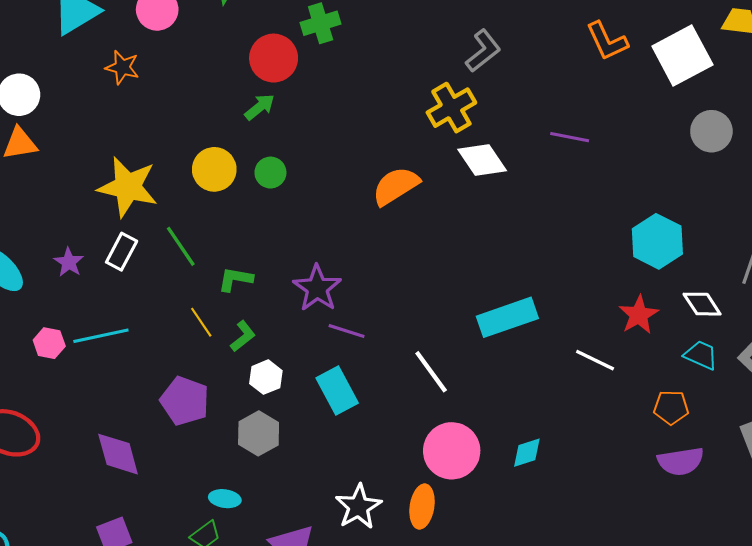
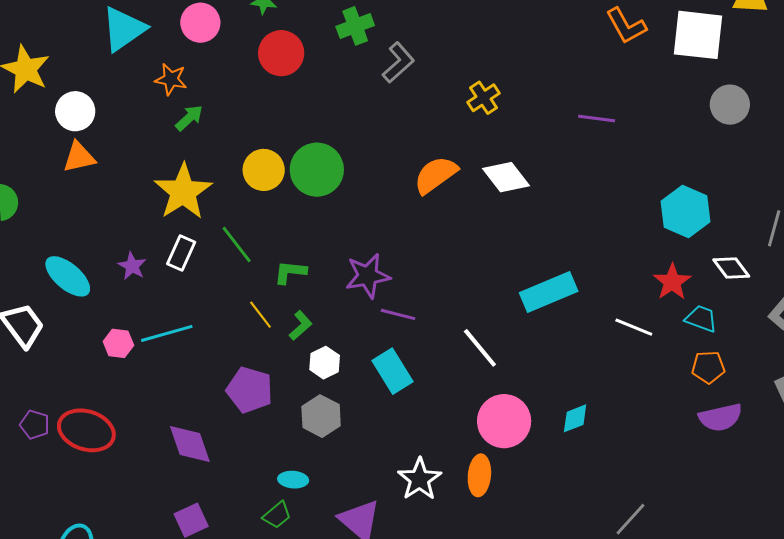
gray L-shape: (483, 51) -> (398, 63), moved
white square: (682, 55) -> (698, 35), turned 38
red circle: (274, 58) -> (281, 53), moved
green arrow: (260, 107) -> (189, 118), moved
yellow cross: (451, 108) -> (483, 98), size x0.7
white diamond: (482, 160) -> (506, 177), moved
green circle: (270, 173) -> (317, 170), size x1.8
yellow star: (128, 187) -> (183, 192), turned 30
purple star: (317, 288) -> (368, 276), turned 30
cyan trapezoid: (701, 355) -> (701, 319), moved

